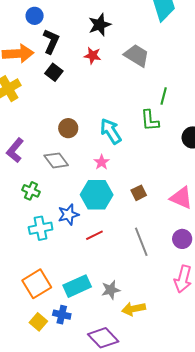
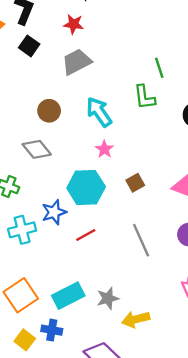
gray trapezoid: (137, 55) -> (77, 62), moved, turned -56
green line: (164, 96) -> (159, 68), turned -30
pink star: (102, 162) -> (104, 149), moved

